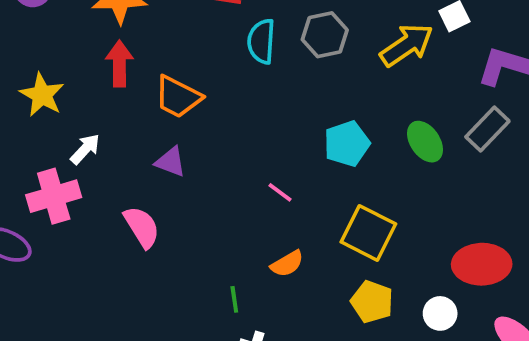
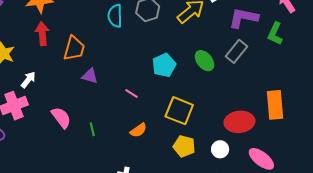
orange trapezoid: (178, 97) -> (74, 48), turned -96
purple triangle: (171, 162) -> (90, 76), moved
green line: (234, 299) -> (92, 129), moved

